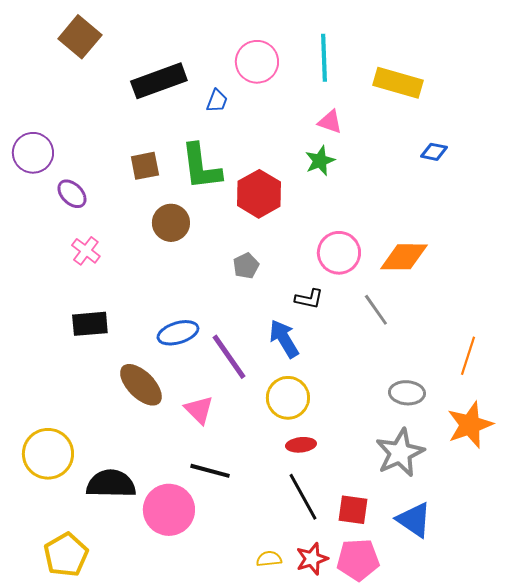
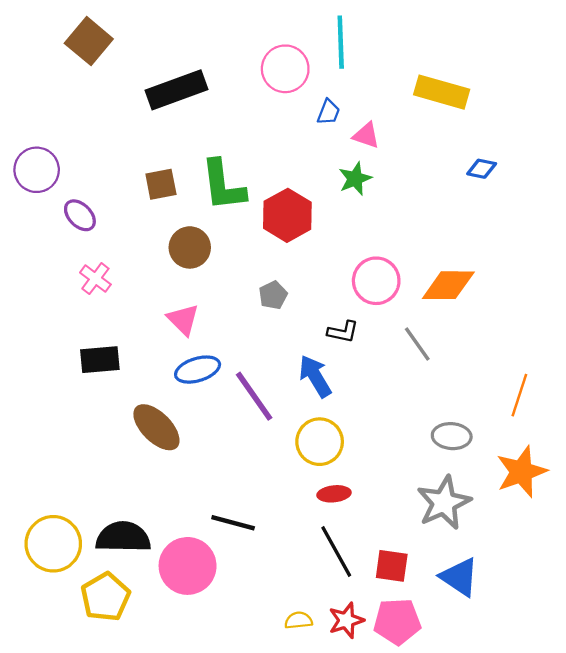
cyan line: (324, 58) -> (341, 42), moved
blue trapezoid: (217, 101) -> (328, 112), moved
pink triangle: (199, 410) -> (183, 320), moved
yellow circle: (48, 454) -> (53, 544), moved
yellow pentagon: (66, 555) -> (105, 597), moved

